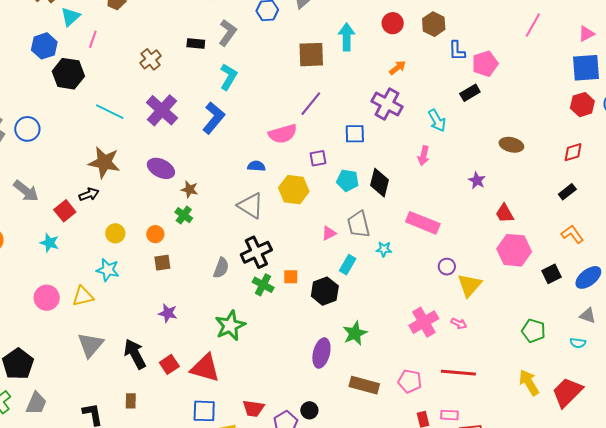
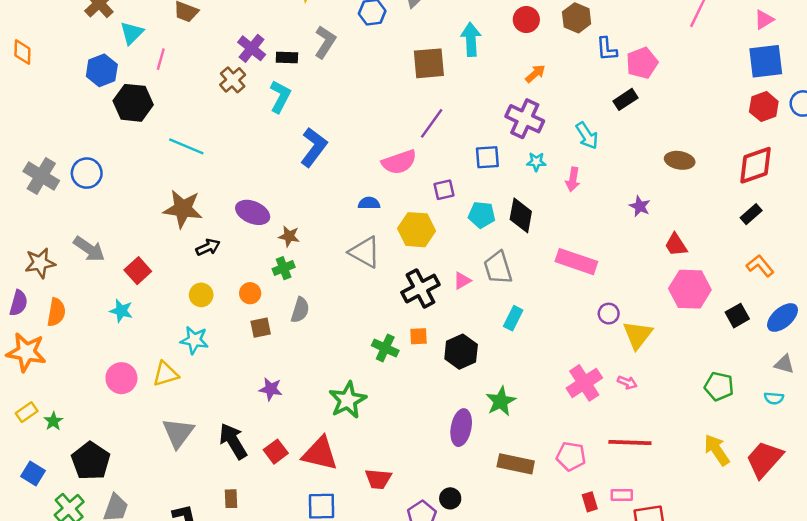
cyan L-shape: (229, 77) -> (280, 96), moved
purple cross: (162, 110) -> (252, 48), moved, size x0.7
red diamond: (573, 152) -> (756, 165), size x1.6
black arrow: (89, 194) -> (208, 247), moved
green cross: (184, 215) -> (284, 268), turned 36
cyan star: (384, 249) -> (536, 162), moved
black cross: (256, 252) -> (420, 289), moved
cyan rectangle: (348, 265) -> (513, 318), moved
gray semicircle: (221, 268) -> (300, 310), moved
red trapezoid: (253, 408) -> (378, 479), moved

